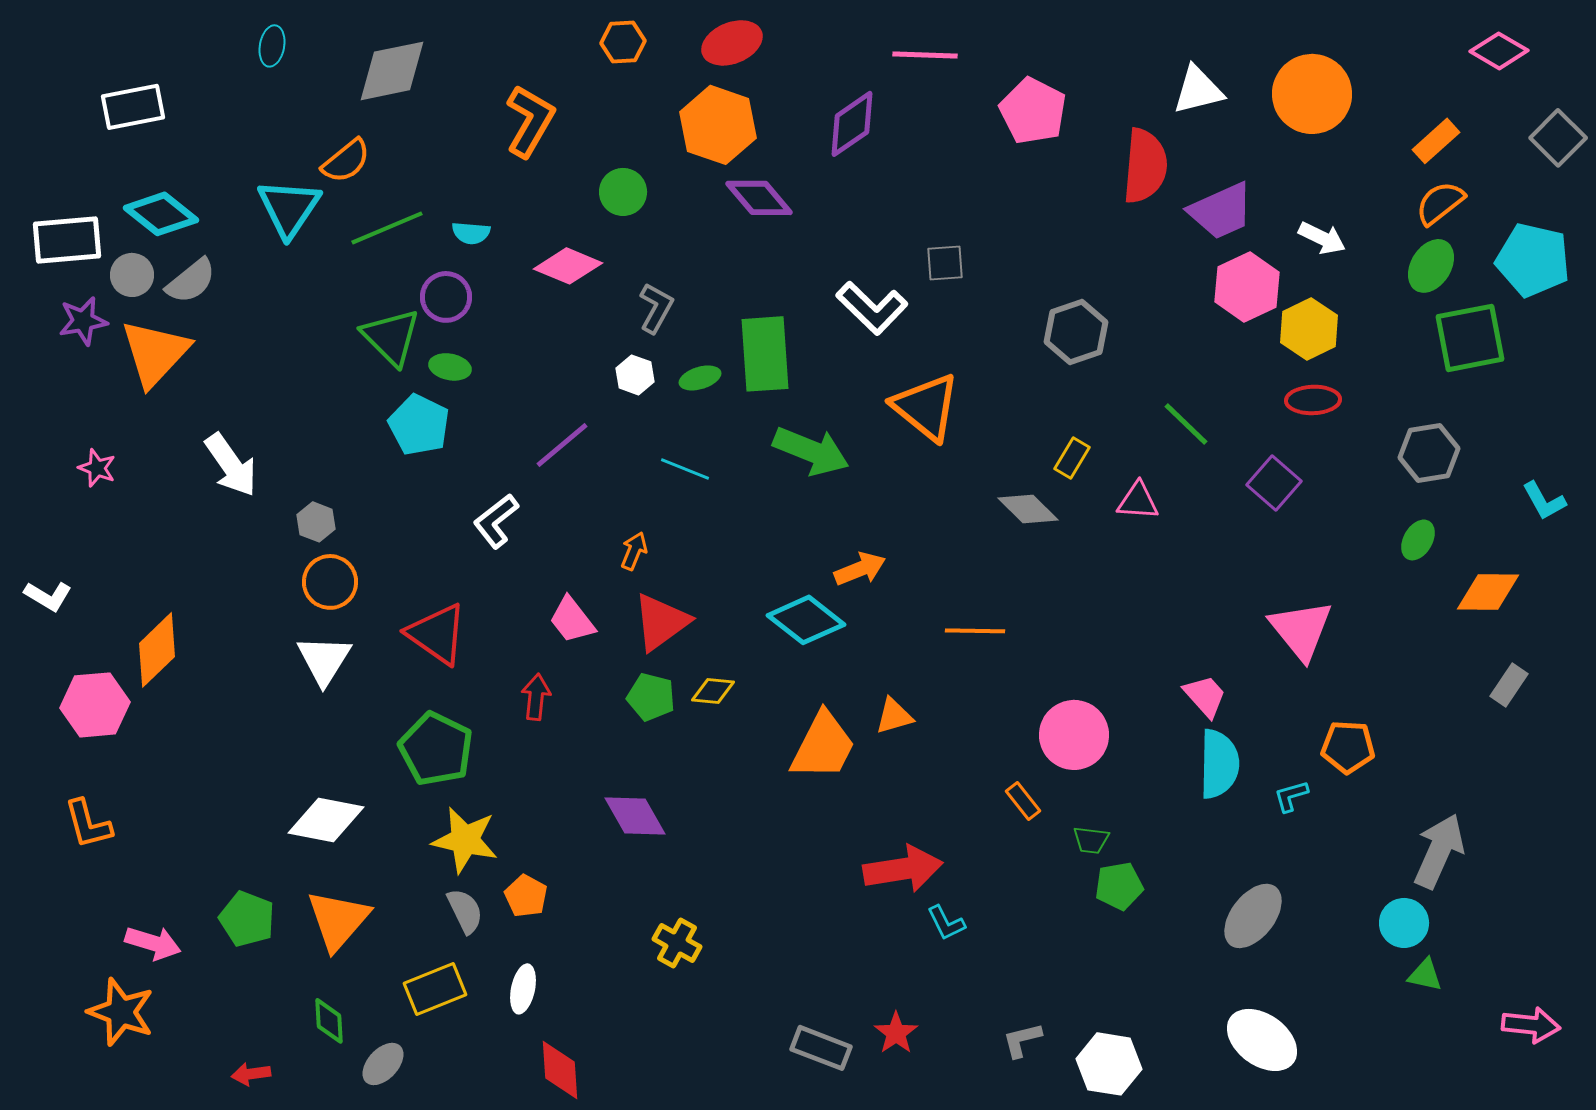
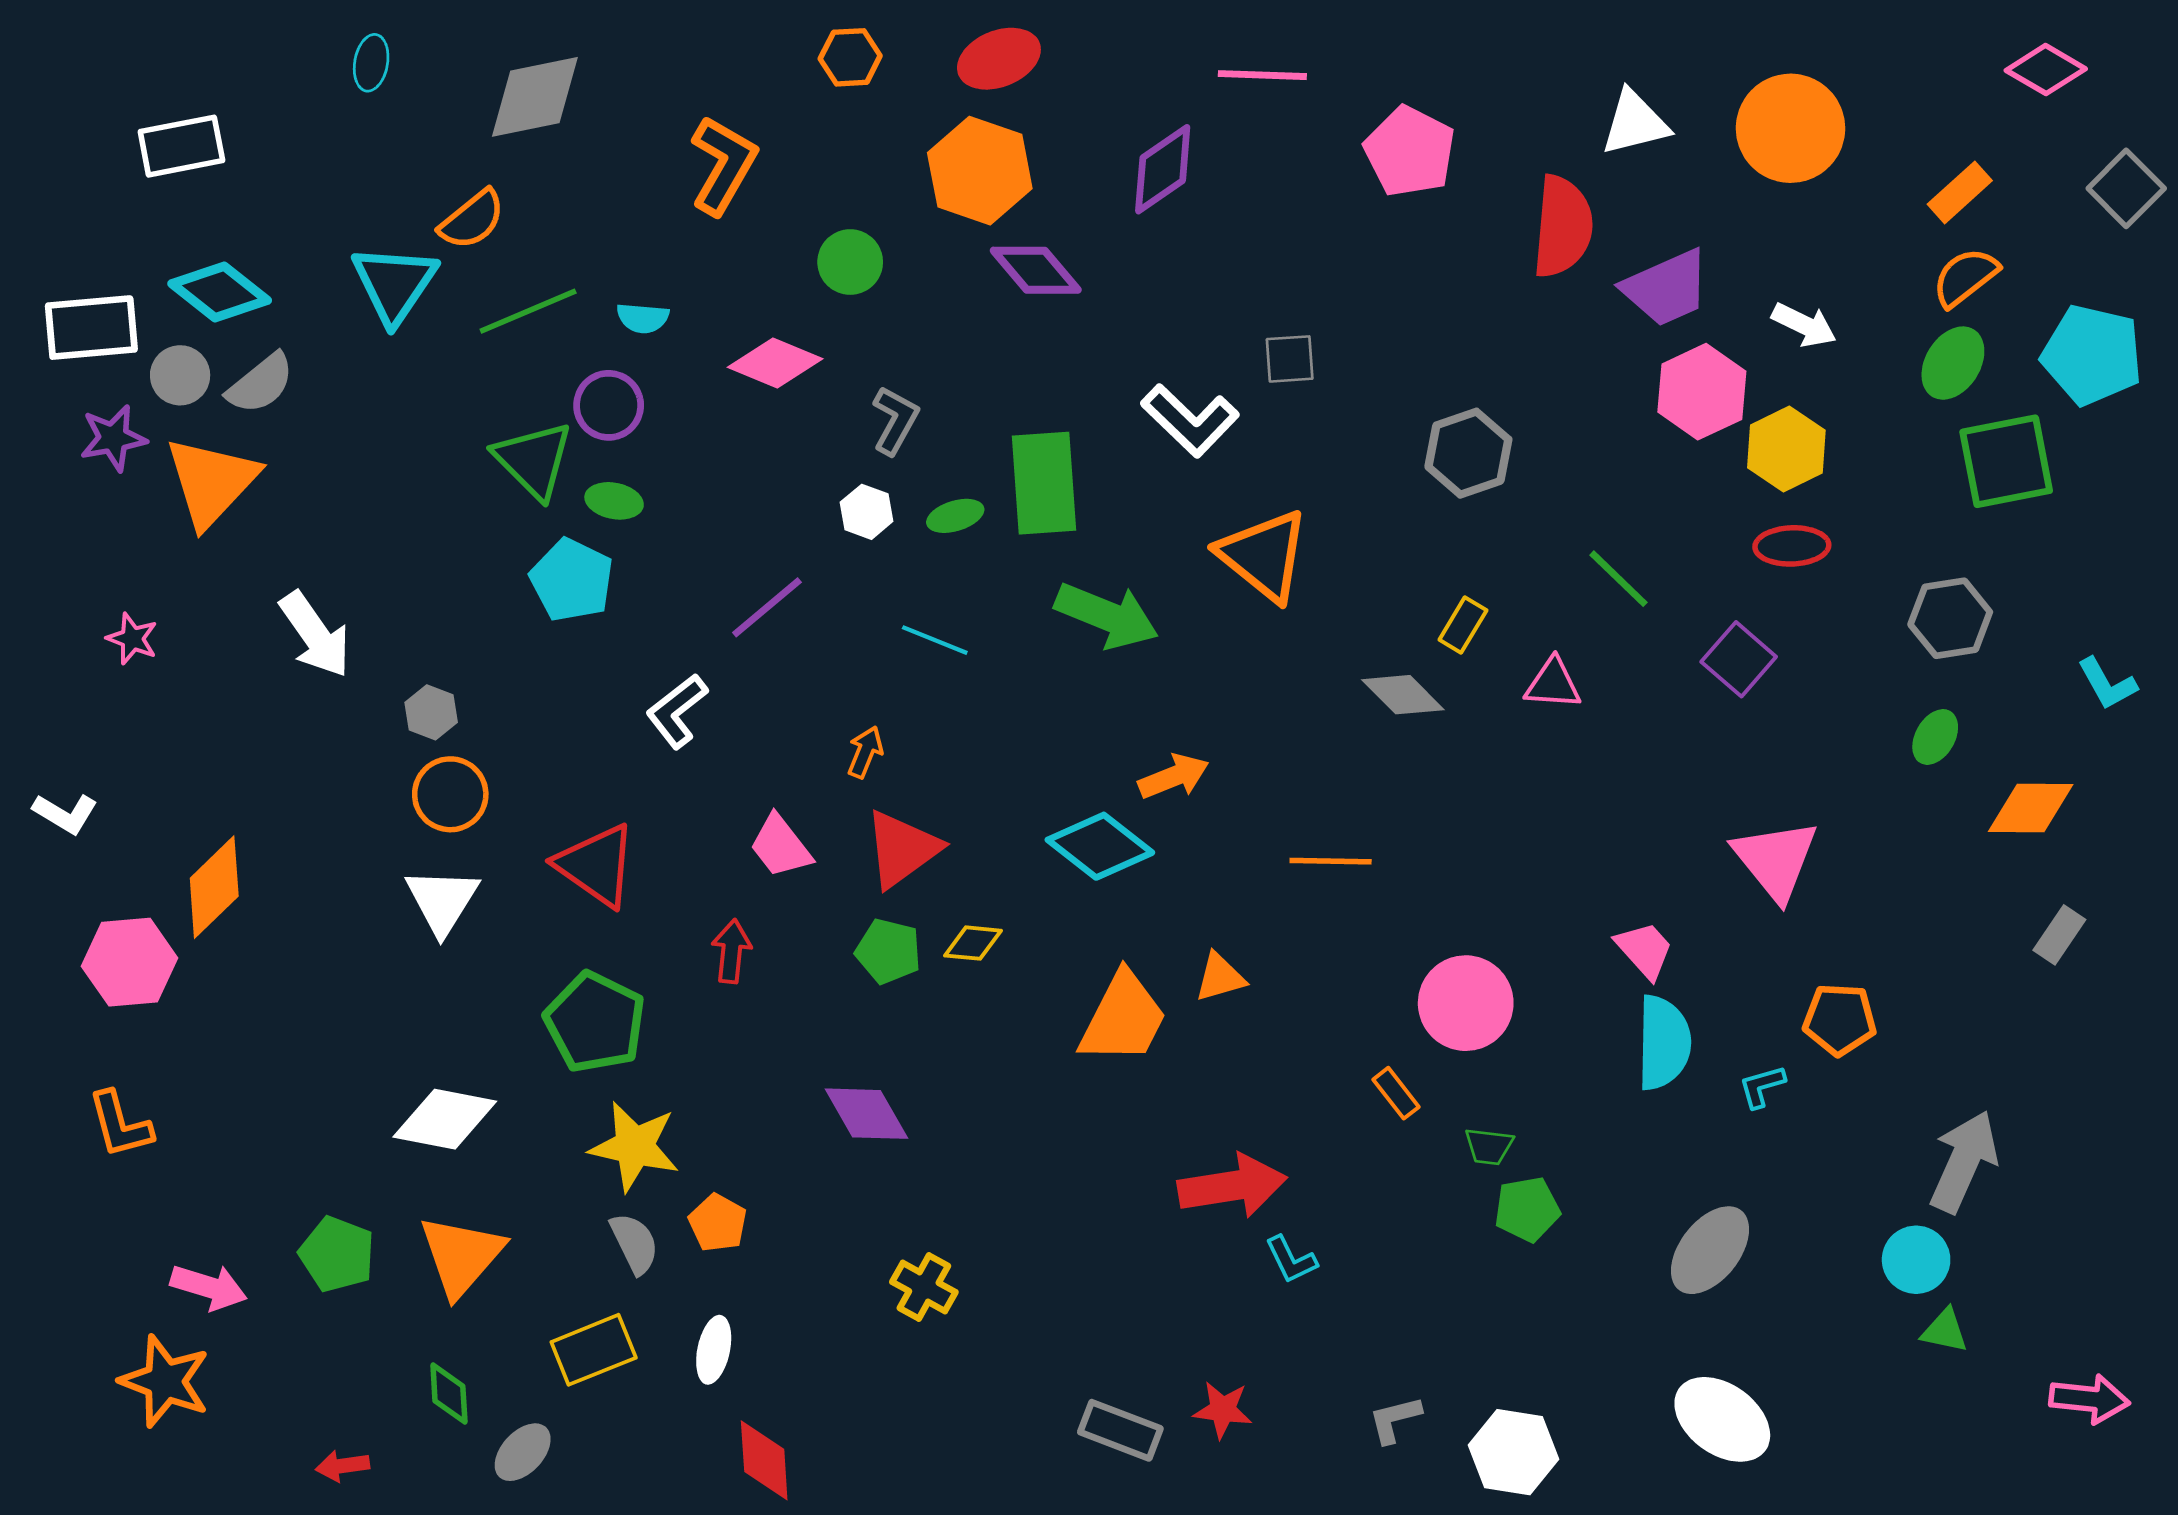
red star: (896, 1033) -> (1223, 1410), turned -30

